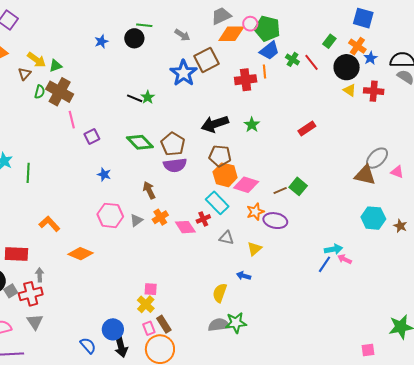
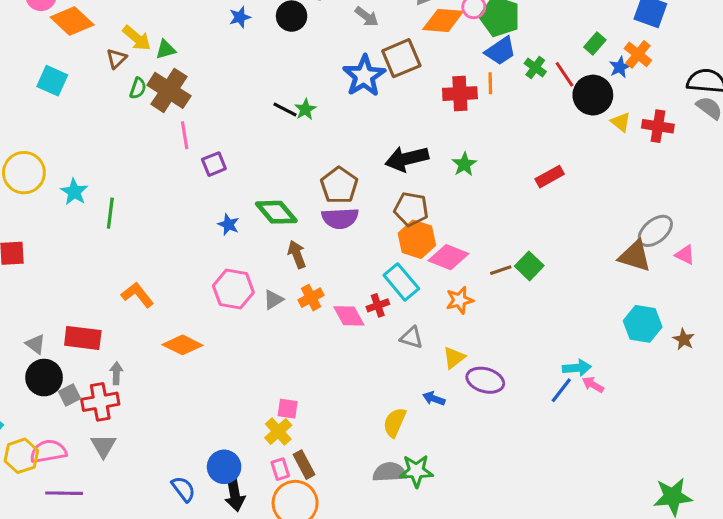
blue star: (370, 58) -> (620, 67), moved
black circle: (347, 67) -> (593, 95), moved
green diamond: (140, 142) -> (276, 212), moved
purple ellipse: (275, 221) -> (485, 380), moved

